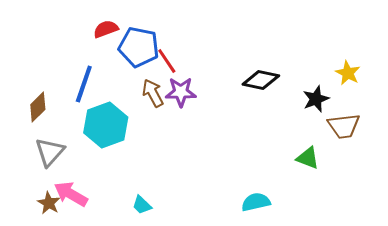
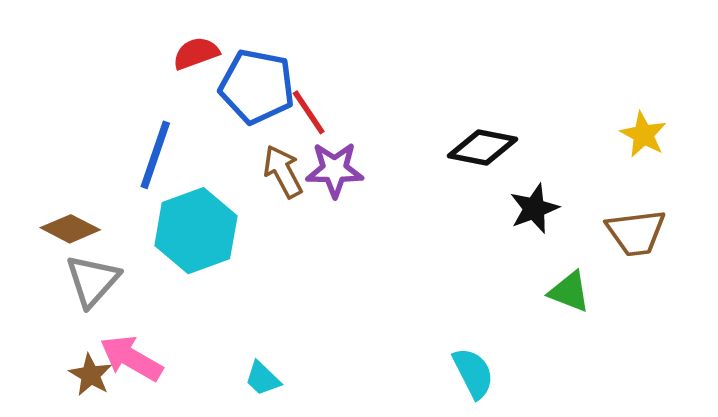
black star: (316, 99) -> (534, 208), moved
brown diamond: (38, 107) -> (70, 229), moved, turned 72
cyan semicircle: (256, 202) -> (473, 373), turned 76

